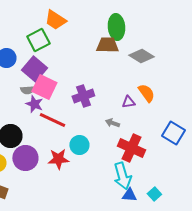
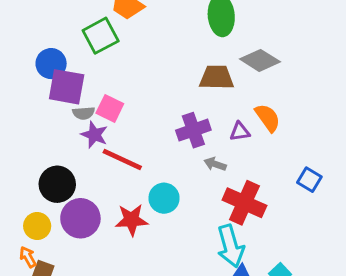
brown trapezoid: (107, 45) -> (217, 77), moved
purple square: (34, 69) -> (67, 87), moved, turned -30
pink square: (44, 87) -> (110, 108), size x0.7
purple cross: (83, 96) -> (193, 130), moved
blue square: (173, 133) -> (309, 180), size x0.7

